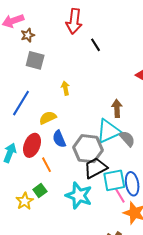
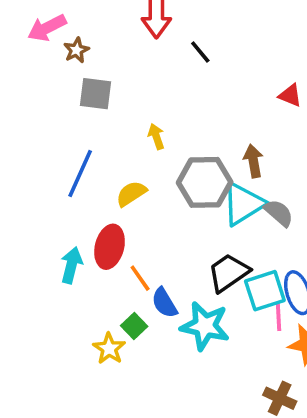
blue semicircle: (59, 139) -> (164, 303), moved
gray hexagon: (88, 149) -> (205, 182), moved
pink line: (120, 195) -> (278, 317), turned 35

